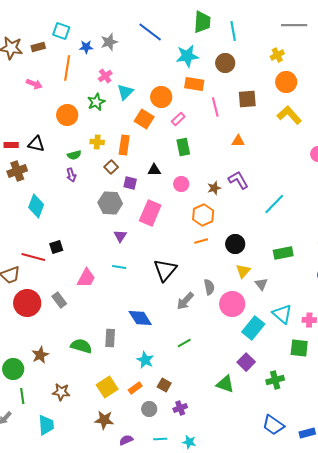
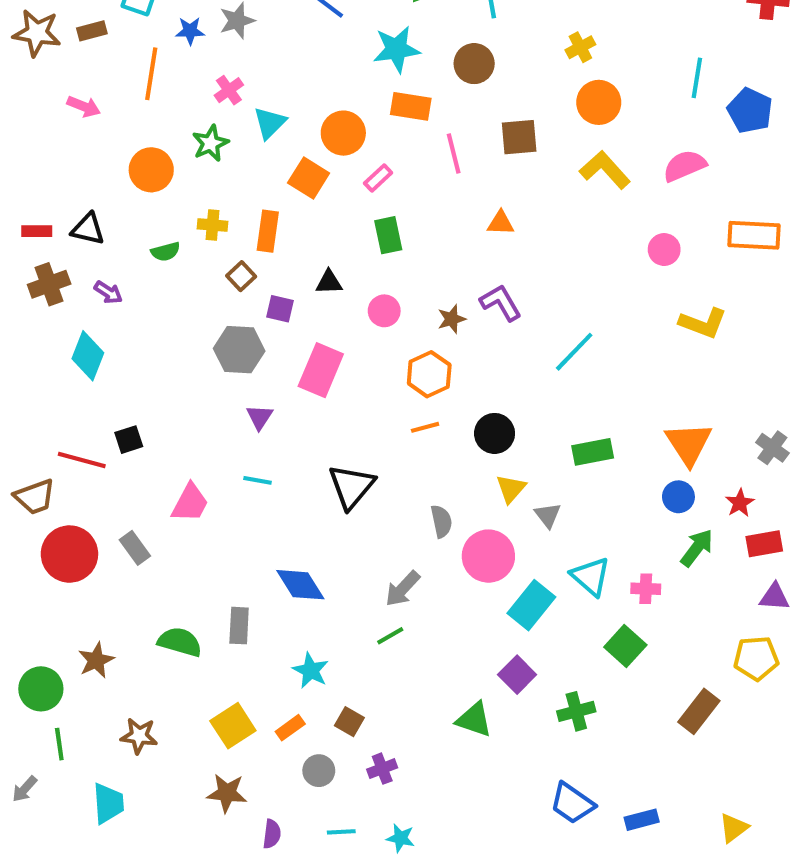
purple arrow: (71, 175) -> (108, 292), moved, turned -40
gray arrow: (185, 301) -> (403, 589), moved
green square: (299, 348) -> (625, 646), turned 36
purple semicircle: (126, 440) -> (272, 834), turned 120

